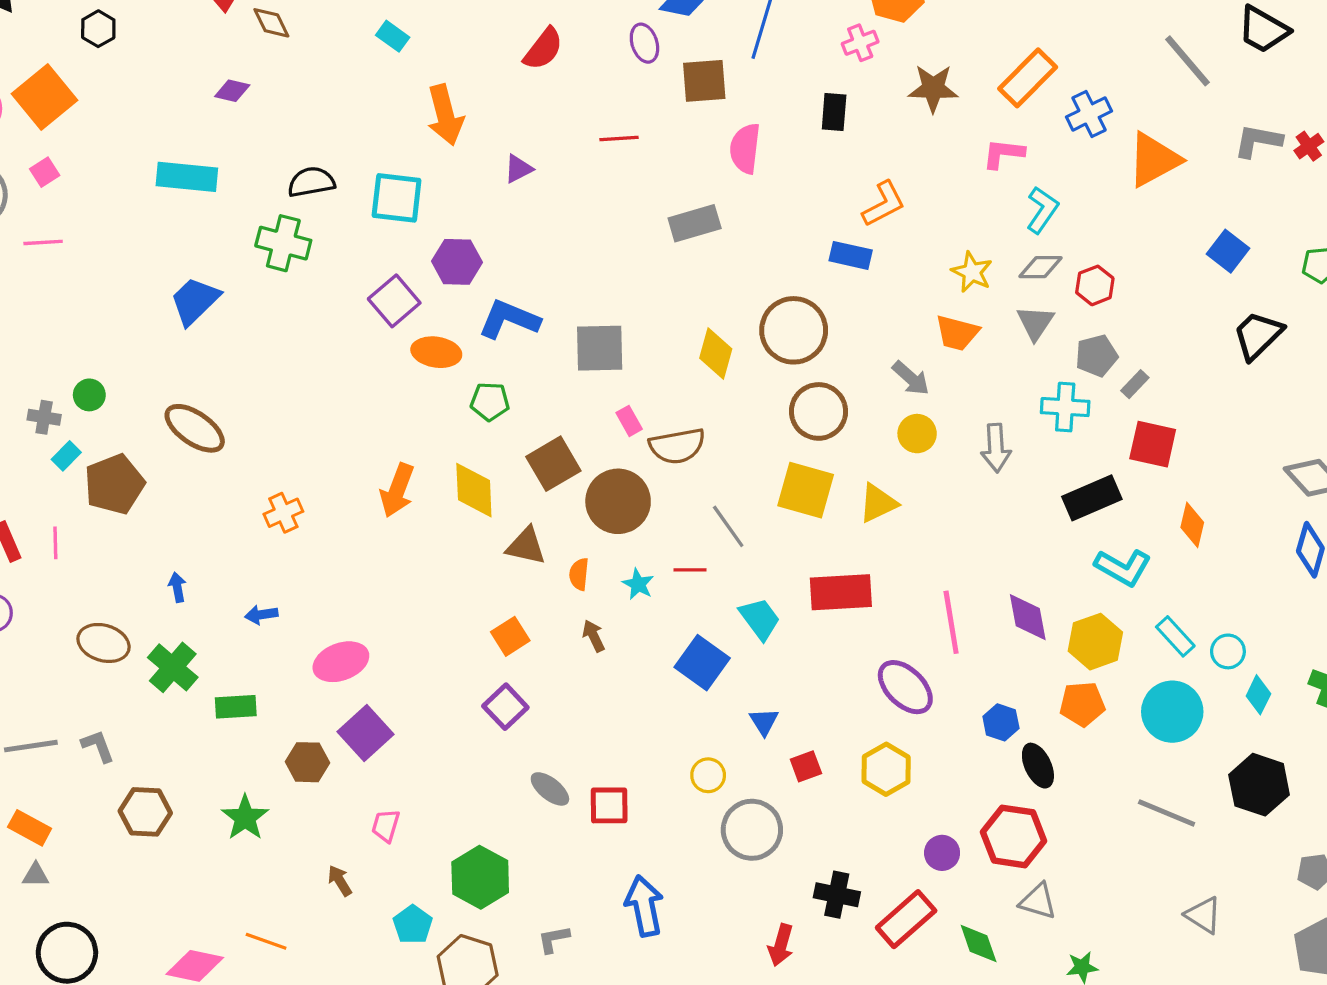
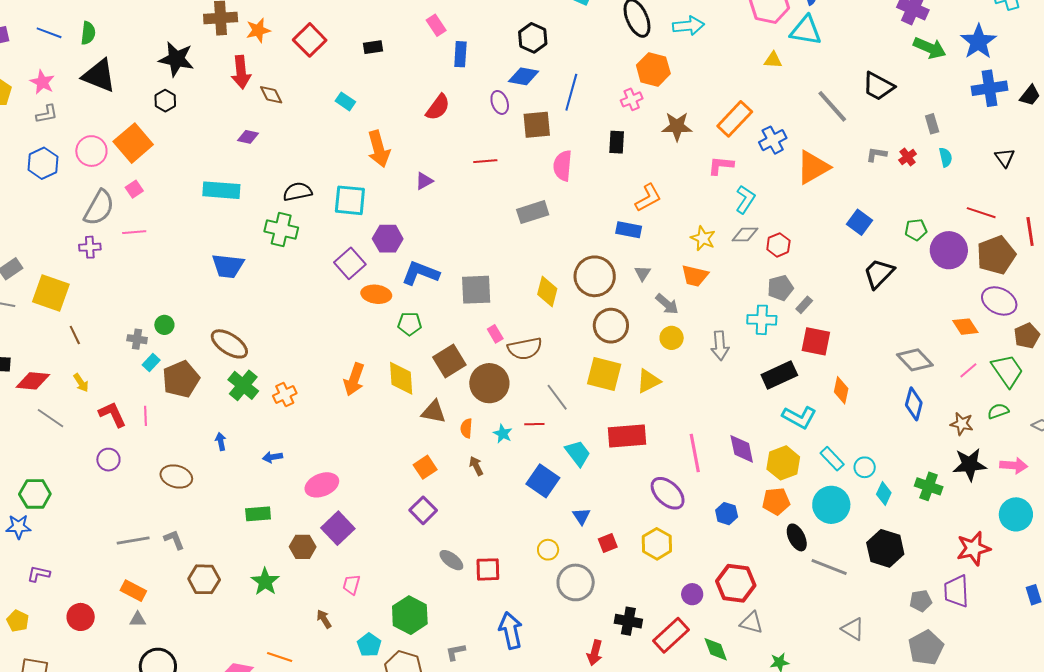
gray L-shape: (1258, 141) -> (876, 154), size x0.7
blue trapezoid: (195, 301) -> (228, 266), turned -128
gray triangle: (1035, 323) -> (643, 273), moved, size x0.7
green cross: (173, 667) -> (243, 385), moved
black ellipse: (1038, 766) -> (797, 537), moved

